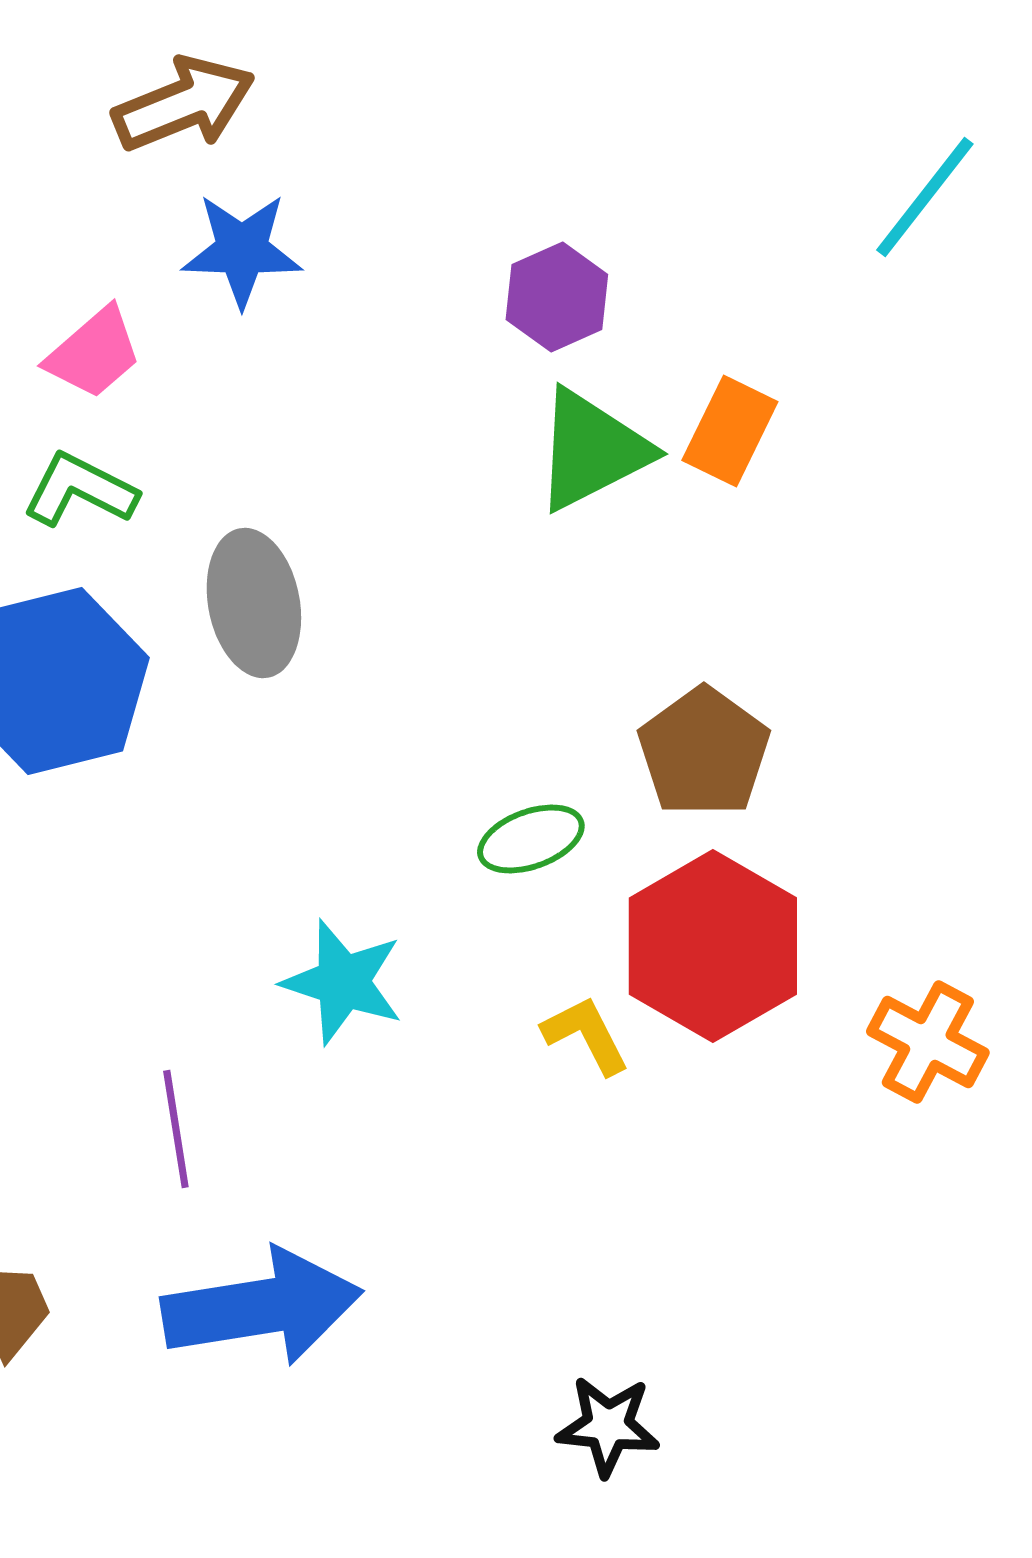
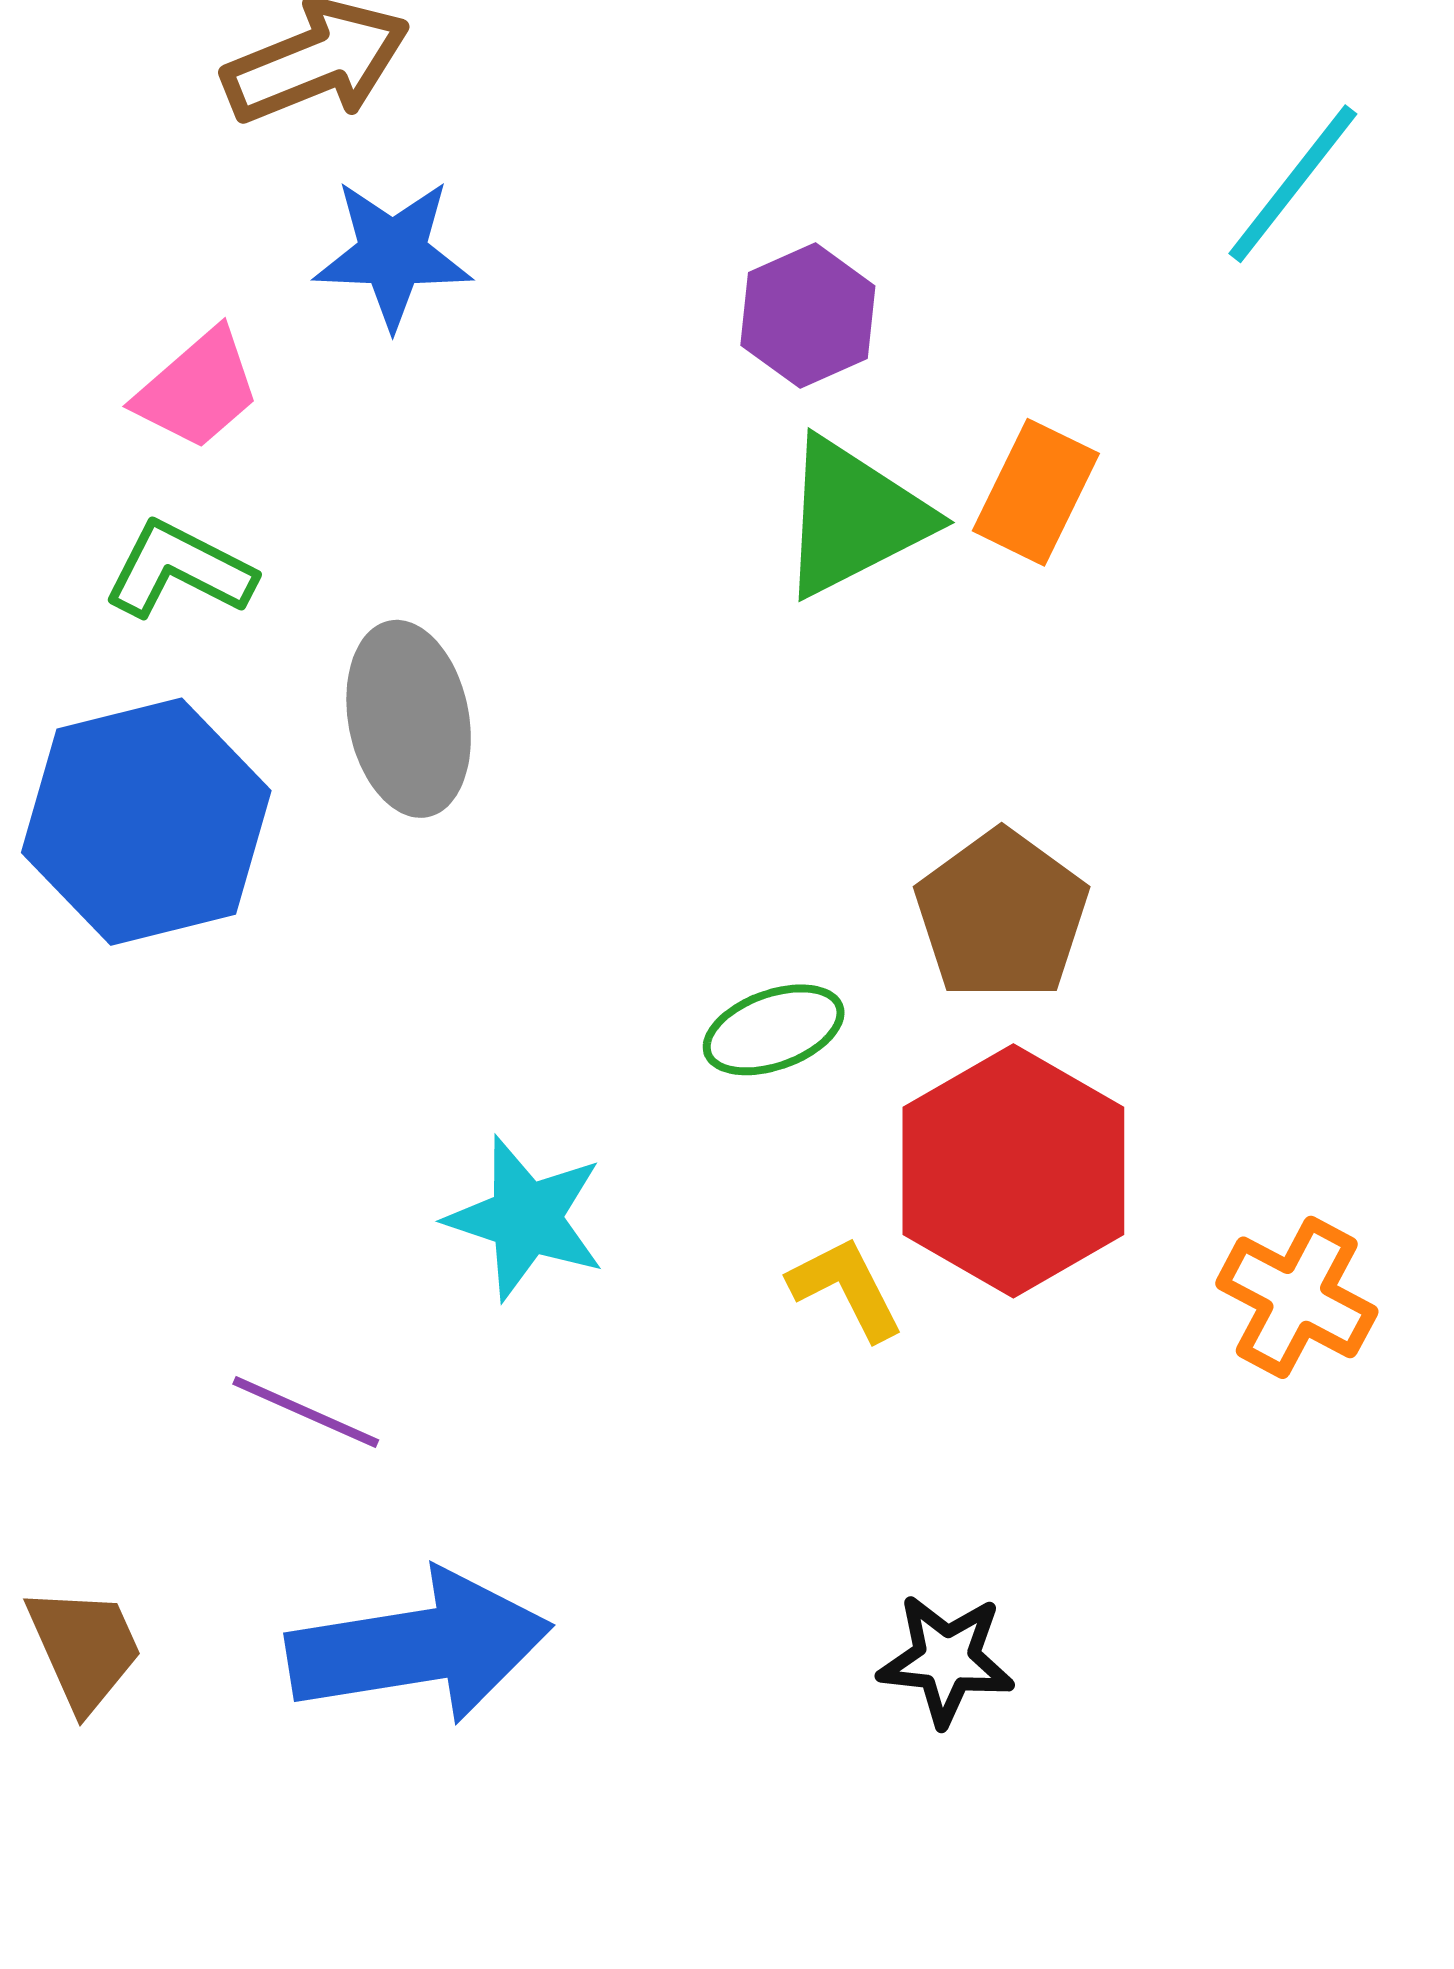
purple line: (176, 1129) -> (306, 1412), turned -57
black star: (608, 1426) -> (946, 1660), moved

